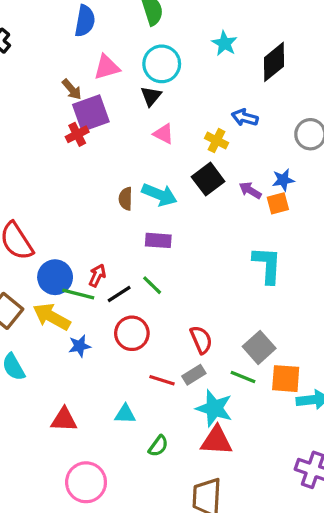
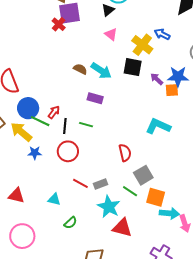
red cross: (77, 134) -> (59, 24), turned -32
yellow cross: (217, 141) -> (142, 45), size x1.5
black square: (208, 179) -> (133, 67), turned 36
blue star: (283, 180) -> (178, 77), size x1.5
brown semicircle: (126, 199) -> (80, 69), turned 104
cyan L-shape: (267, 265) -> (158, 126), turned -80
green line: (152, 285) -> (86, 125), turned -40
black line: (119, 294) -> (65, 126), turned -63
red semicircle: (201, 340) -> (125, 153), moved
red triangle: (216, 441) -> (122, 228), moved

